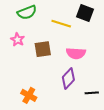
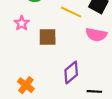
pink semicircle: (76, 53) -> (96, 35), moved

